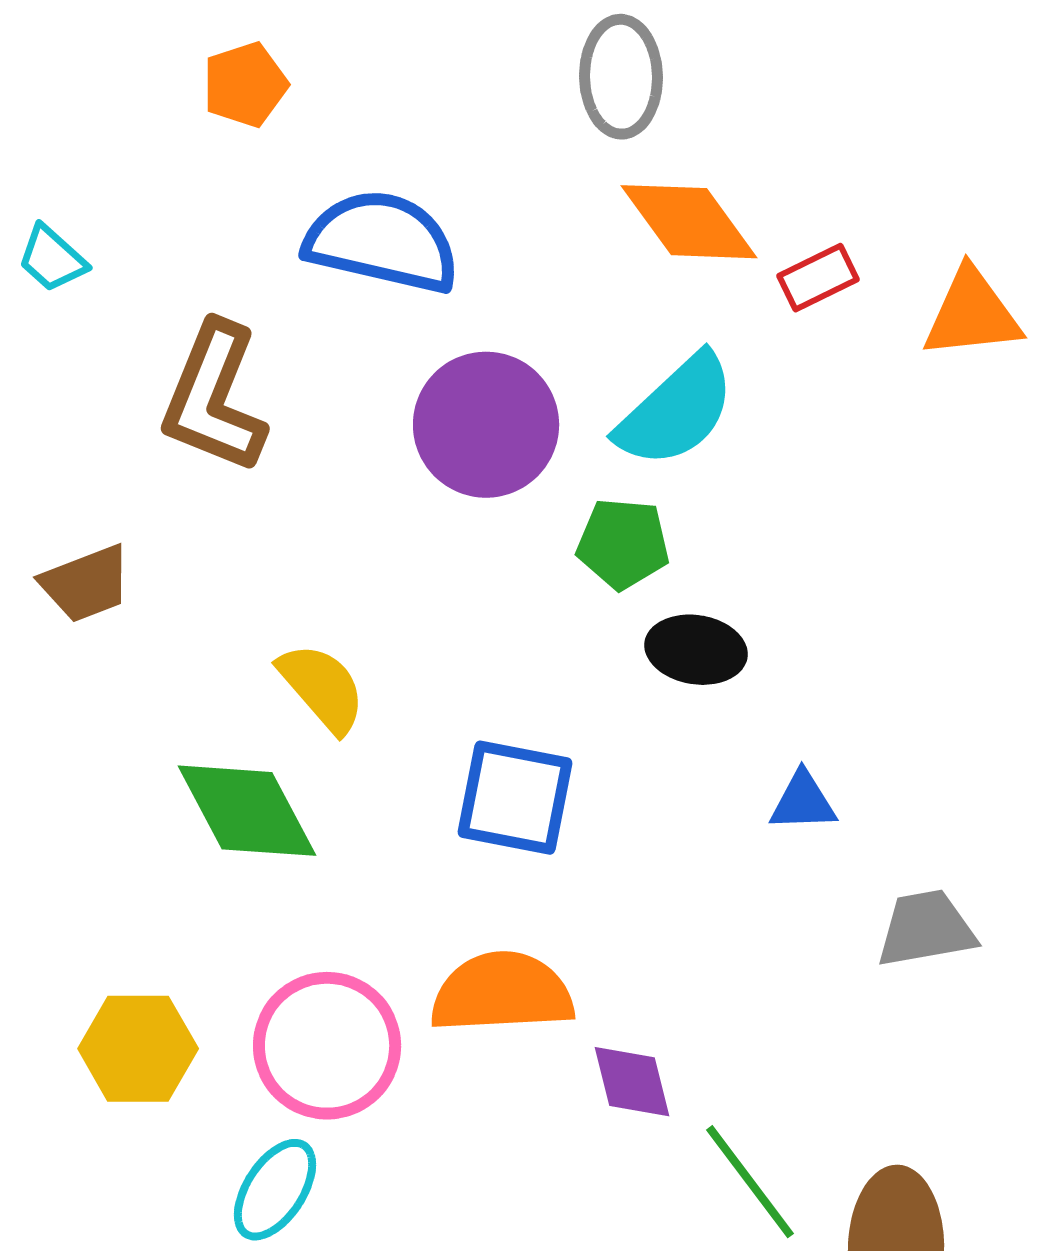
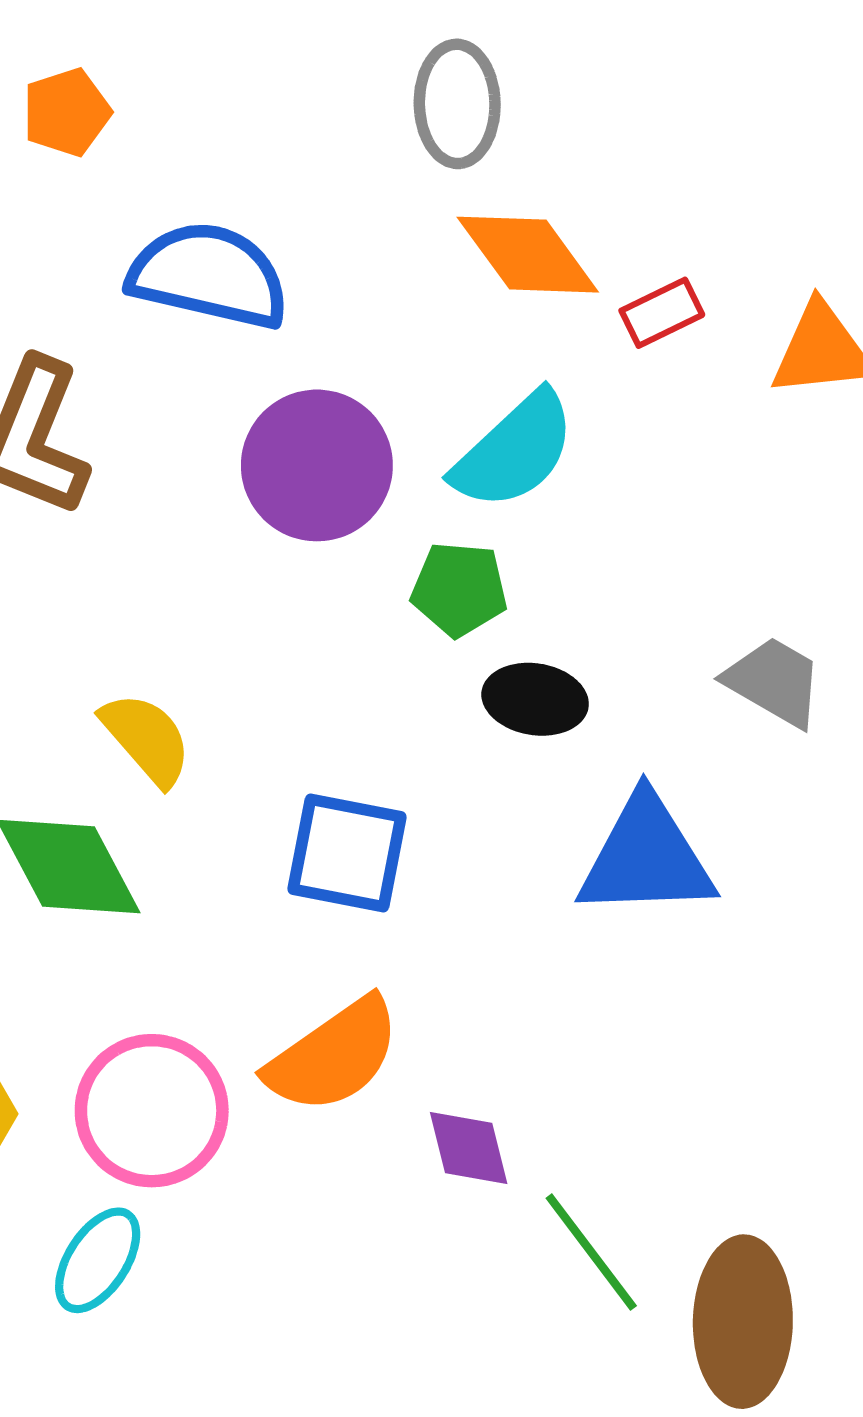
blue triangle: (803, 802) -> (646, 857), size x2.0
gray trapezoid: (926, 929) -> (774, 682), moved, turned 40
orange semicircle: (502, 993) -> (334, 1056), turned 148

